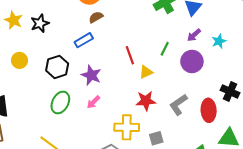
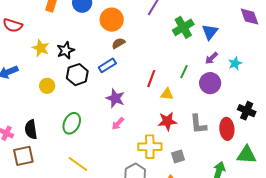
red line: (130, 55) -> (151, 79), turned 42
black hexagon: (57, 67) -> (77, 75), moved
yellow triangle: (146, 72) -> (167, 94), turned 32
green ellipse: (60, 102) -> (72, 123), moved
gray L-shape: (178, 105) -> (198, 124), turned -60

